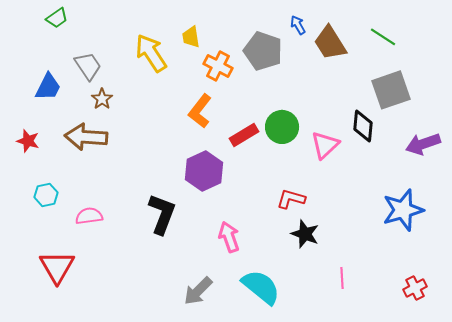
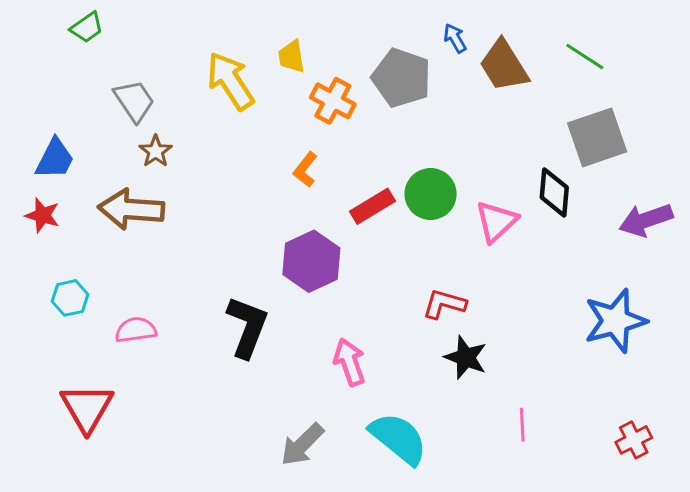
blue trapezoid: (48, 87) -> (55, 159), moved
orange L-shape: (200, 111) -> (305, 170), size x0.7

